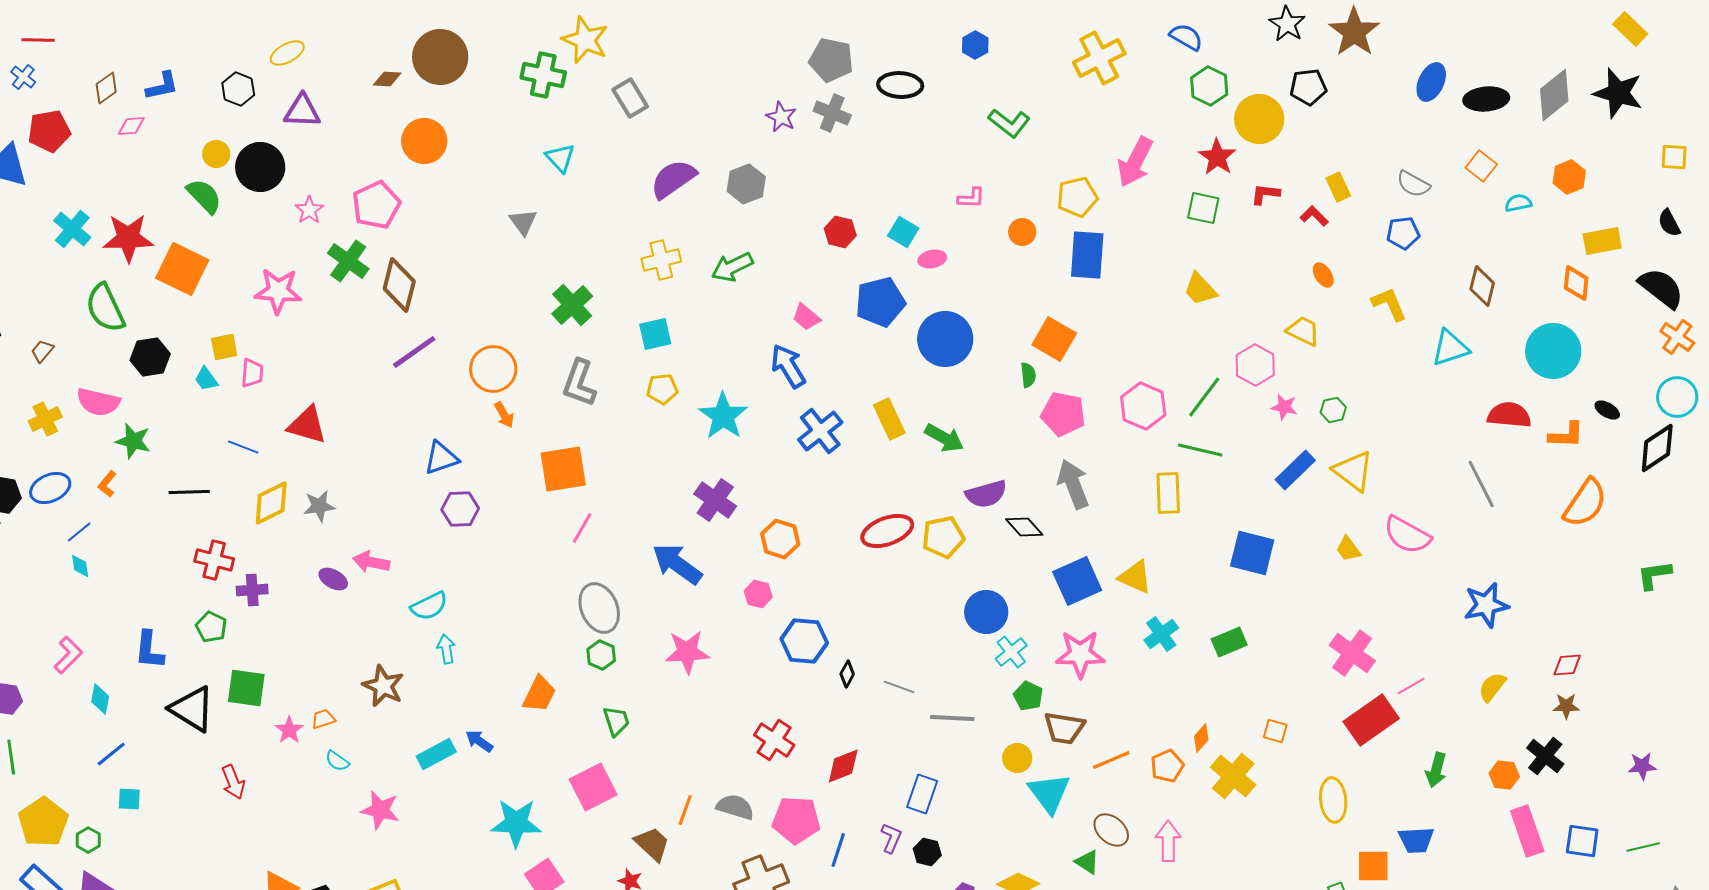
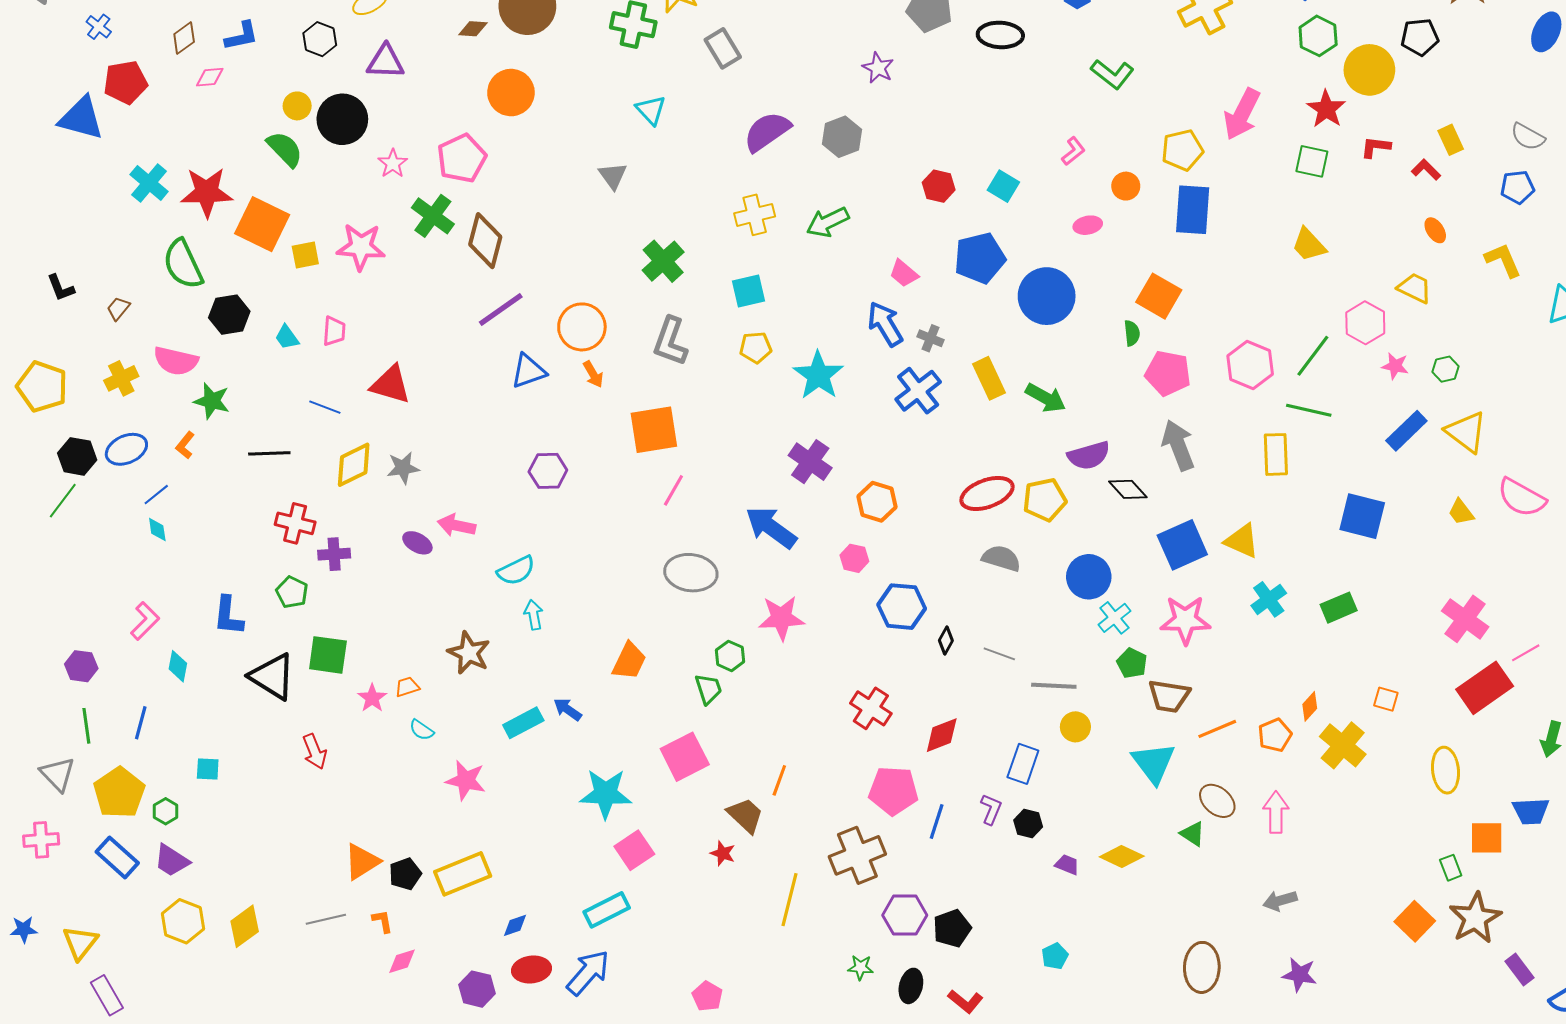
gray cross: (832, 113) -> (930, 338), moved, size x0.7
pink L-shape: (971, 198) -> (1073, 151), turned -40
pink ellipse: (932, 259) -> (1088, 225), moved
yellow square: (224, 347) -> (305, 255), moved
blue triangle: (441, 458) -> (528, 371), moved
gray ellipse: (599, 608) -> (691, 573), turned -60
green hexagon: (601, 655) -> (730, 656), moved
blue line: (111, 754) -> (141, 723), moved, turned -36
yellow circle: (1017, 758) -> (1075, 727), moved
gray semicircle: (735, 807) -> (1001, 558), moved

